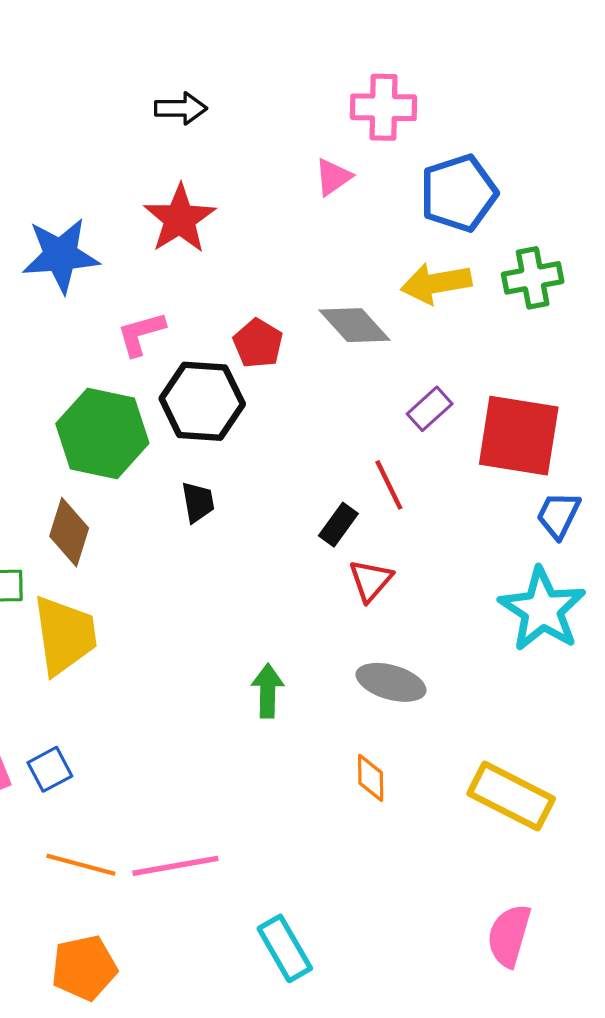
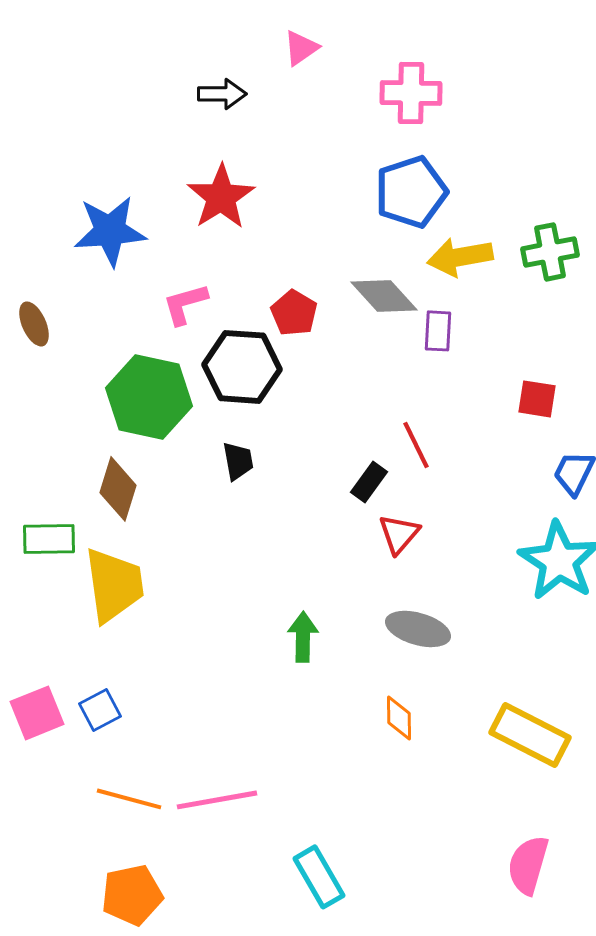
pink triangle: (333, 177) -> (301, 48), moved
blue pentagon: (459, 193) -> (411, 192), moved
purple rectangle: (430, 409) -> (438, 331), moved, turned -45
red square: (519, 436) -> (537, 399), size x0.5

